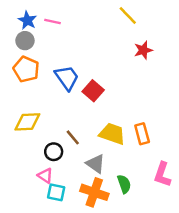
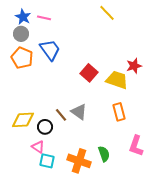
red star: (143, 50) -> (134, 66), moved
blue trapezoid: (67, 78) -> (50, 50), moved
red square: (93, 91) -> (89, 73), moved
yellow diamond: (27, 122) -> (23, 120), moved
yellow trapezoid: (112, 134) -> (117, 80), moved
gray triangle: (95, 164) -> (79, 112), moved

